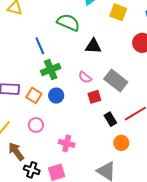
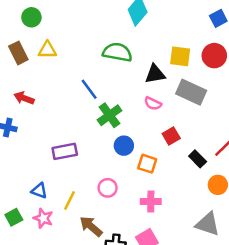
yellow square: (118, 12) -> (180, 56), moved
pink semicircle: (85, 77) -> (153, 103), moved
gray rectangle: (116, 81) -> (191, 92), moved
orange square: (34, 95) -> (147, 164), moved

